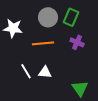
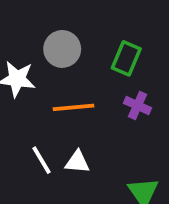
gray circle: (48, 17) -> (62, 49), moved

